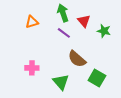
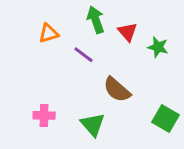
purple line: (64, 33) -> (84, 55), moved
pink cross: (32, 68) -> (44, 115), moved
green square: (97, 78) -> (166, 118), moved

